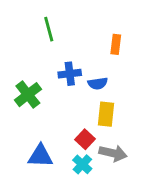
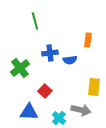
orange rectangle: (116, 44) -> (88, 40), moved
yellow rectangle: (106, 114) -> (94, 87), moved
red square: (85, 139) -> (45, 91), moved

